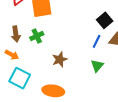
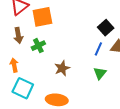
brown arrow: (16, 34) -> (18, 35), moved
orange arrow: (12, 55) -> (14, 65), turned -128

